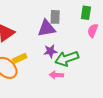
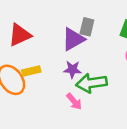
purple triangle: (47, 28) -> (73, 39), turned -30
pink arrow: (56, 75) -> (74, 101), turned -144

